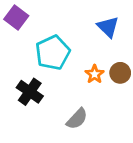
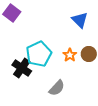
cyan pentagon: (53, 53) -> (39, 54), moved

